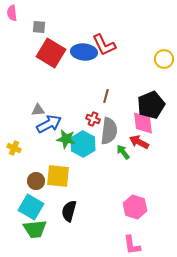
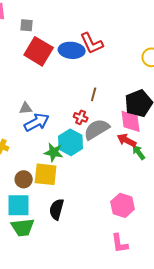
gray semicircle: (109, 131) -> (97, 129), turned -128
green star: (66, 139) -> (54, 152), moved
green arrow: (123, 152) -> (139, 152), moved
cyan square: (31, 207) -> (19, 205), turned -30

